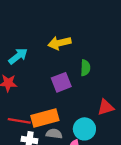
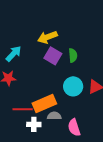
purple square: (61, 82) -> (53, 56), moved, turned -30
cyan circle: (84, 129) -> (73, 86), moved

